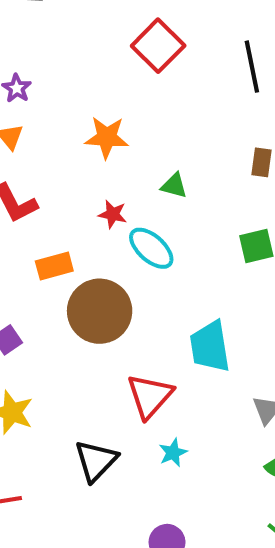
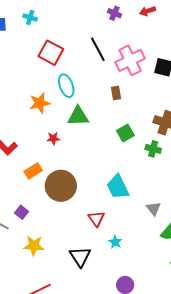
green triangle: (174, 186) -> (78, 116), size x1.6
cyan ellipse: (151, 248) -> (66, 86), moved, turned 45
red triangle: (150, 396) -> (96, 219), size x0.7

